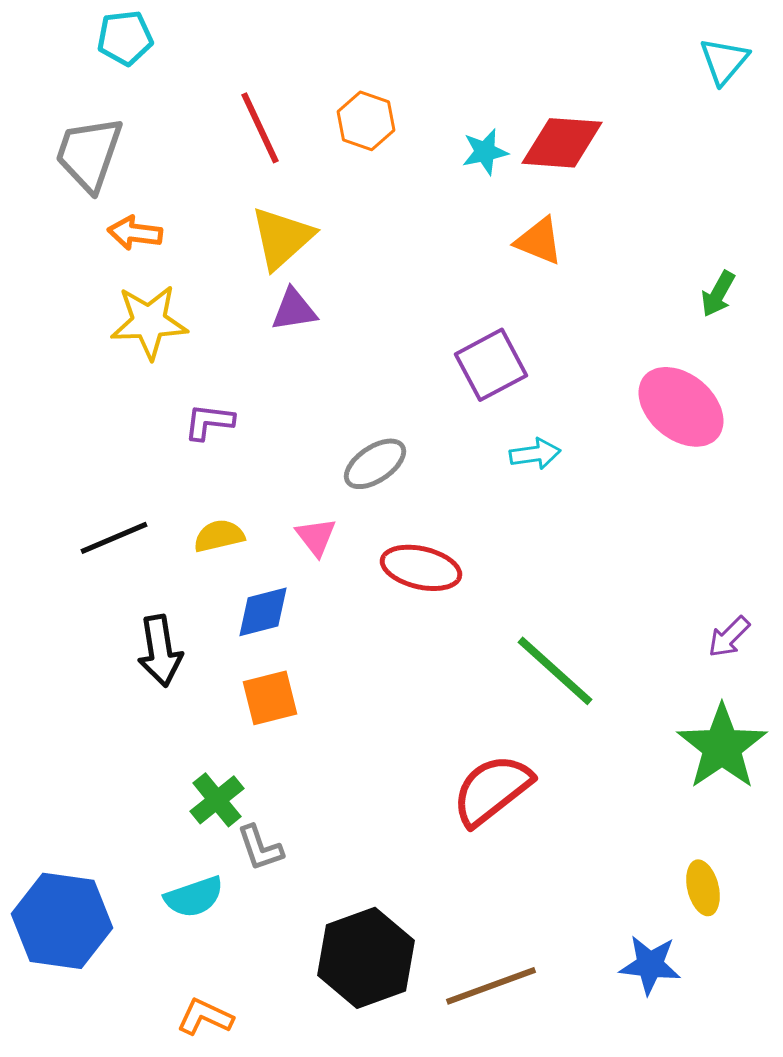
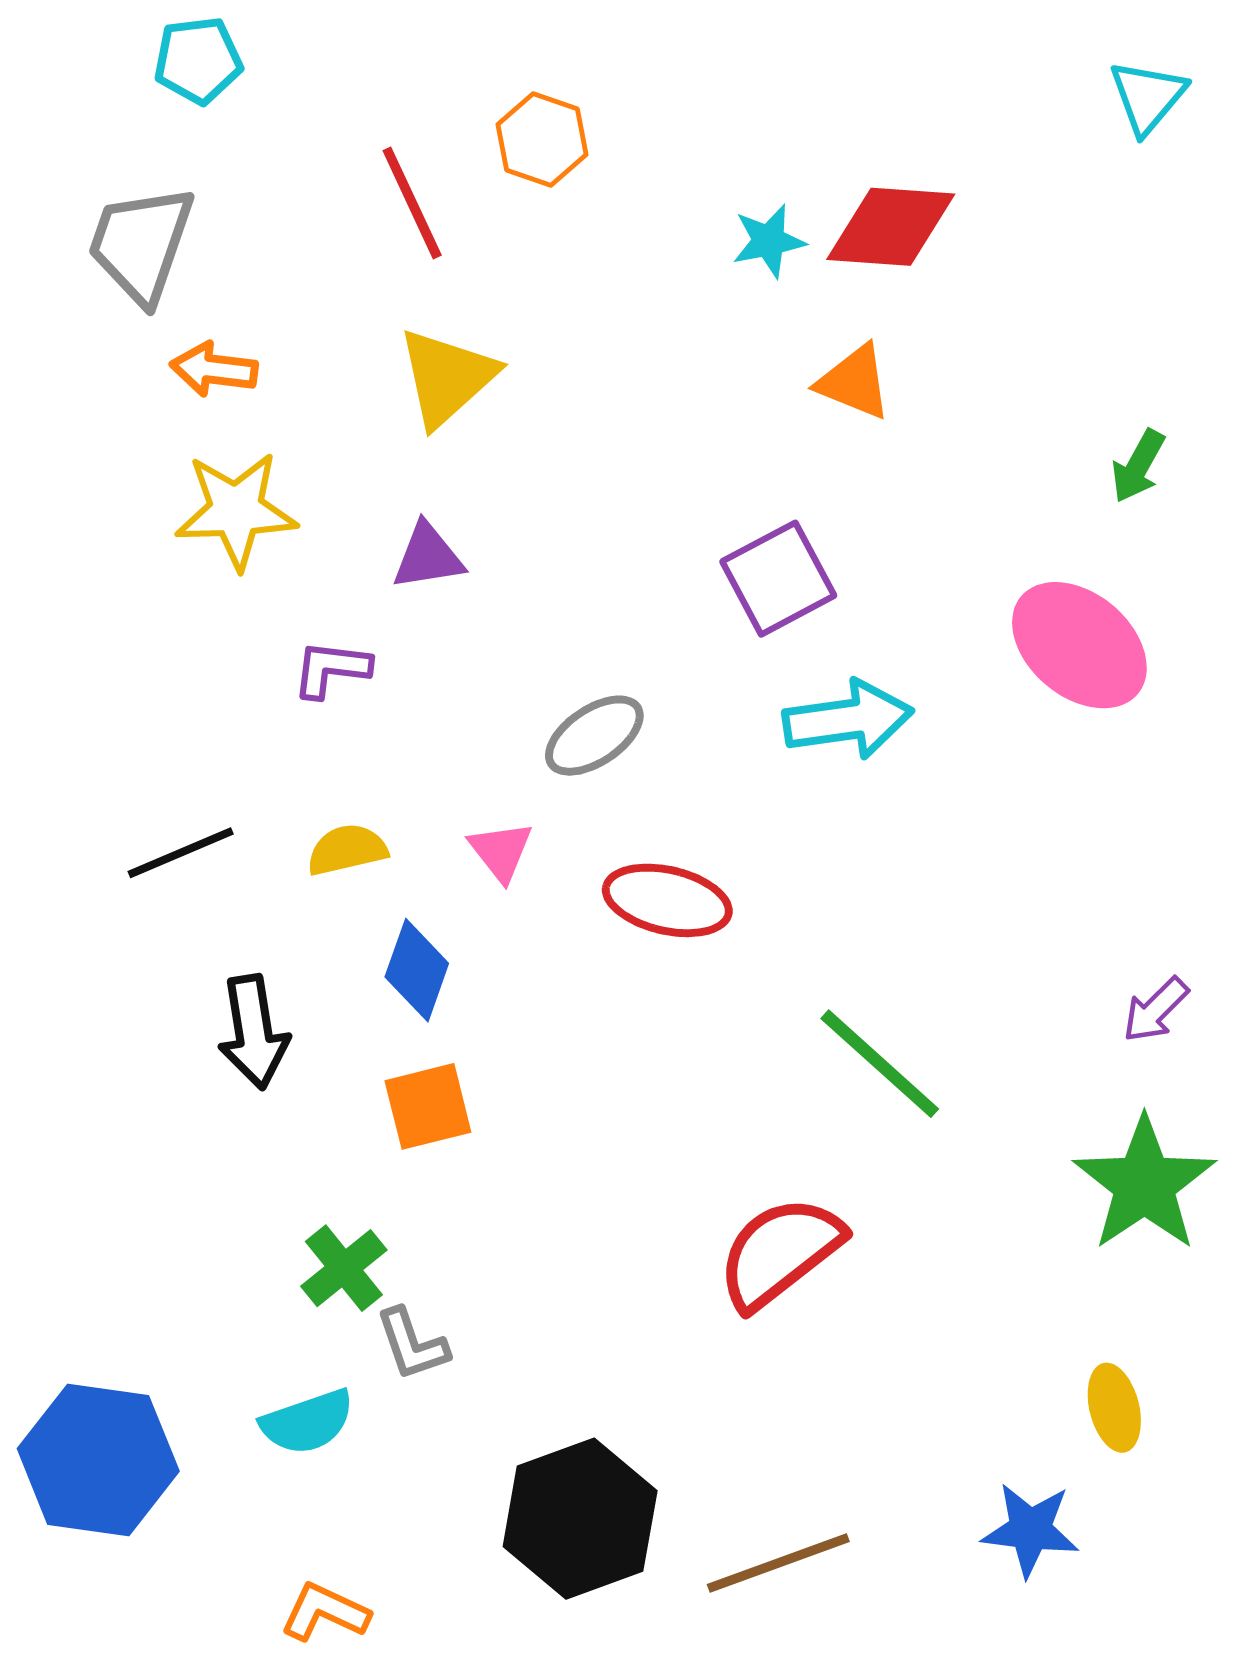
orange hexagon: (366, 121) -> (542, 139), moved
purple triangle: (294, 310) -> (428, 556), moved
cyan arrow: (535, 454) -> (848, 720), size x1.6
blue diamond: (263, 612) -> (417, 970), turned -56

